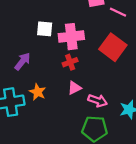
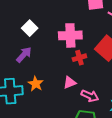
white square: (45, 29) -> (30, 28), moved, turned 35
red cross: (70, 62) -> (79, 58), moved

